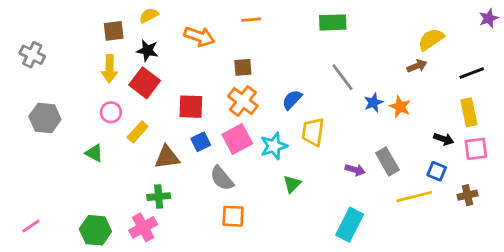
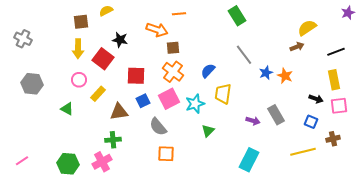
green rectangle: (333, 22) -> (237, 16), turned 60
orange arrow: (199, 37) -> (157, 30), moved
black star: (147, 51) -> (120, 40), moved
yellow line: (414, 197) -> (303, 152), moved

